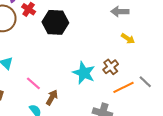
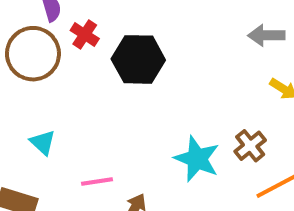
pink line: (33, 83) -> (97, 181), turned -49

